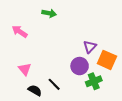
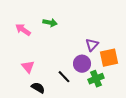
green arrow: (49, 13) -> (50, 23), moved
orange square: (107, 60) -> (109, 58), turned -36
black line: (54, 84) -> (64, 77), moved

